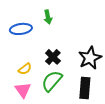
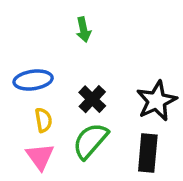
blue ellipse: (21, 29) -> (33, 80), moved
yellow semicircle: (25, 69) -> (43, 120), turned -64

